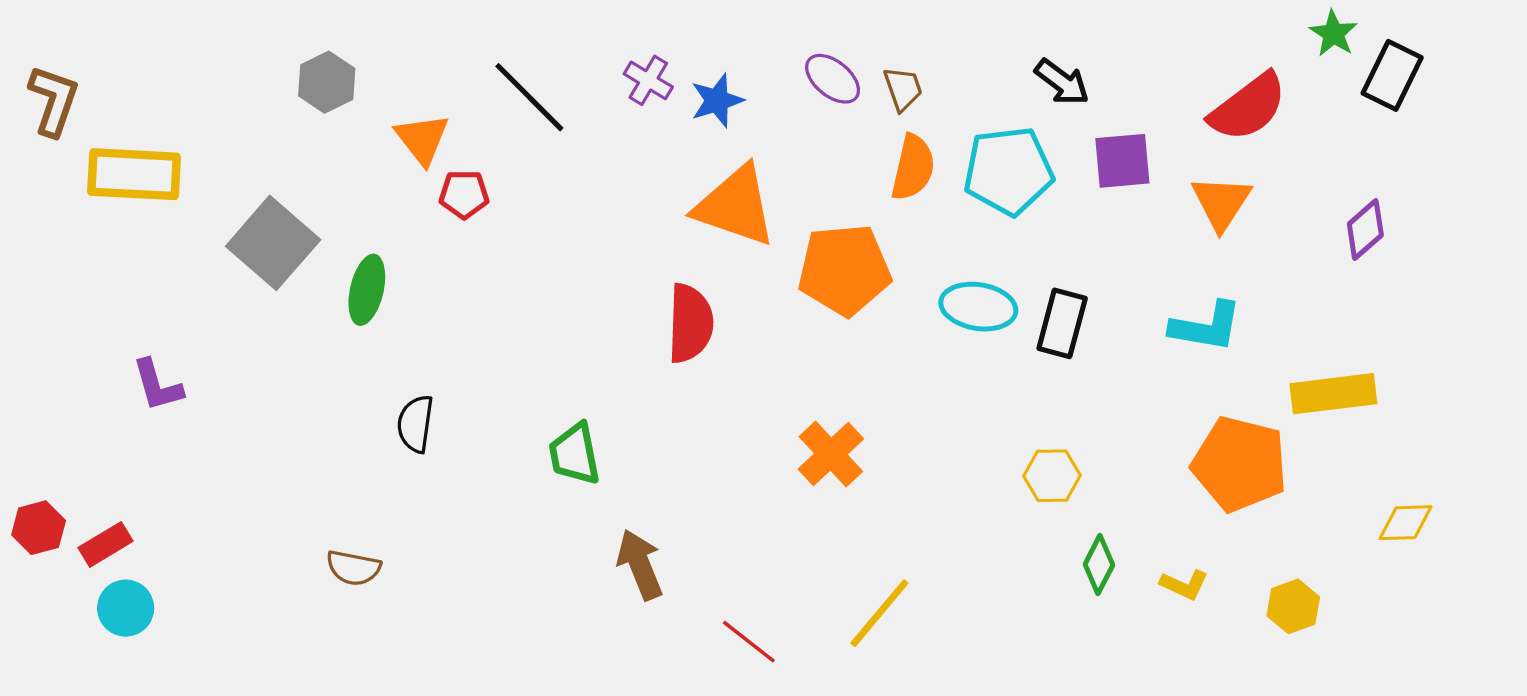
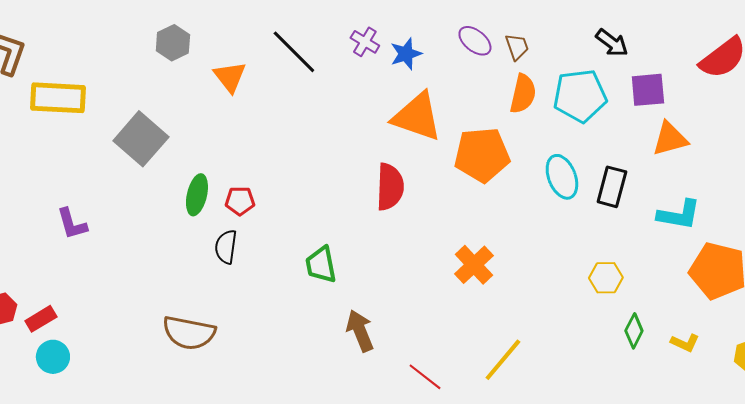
red pentagon: (464, 194) -> (240, 201), moved
orange triangle: (1221, 203) -> (670, 139), moved, turned 42
green ellipse: (367, 290) -> (197, 195), moved
cyan ellipse: (978, 307) -> (562, 177), turned 60
cyan L-shape: (1206, 327) -> (679, 215), moved
brown semicircle: (353, 568) -> (189, 333), size x1.6

